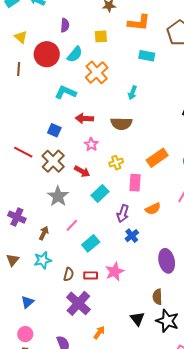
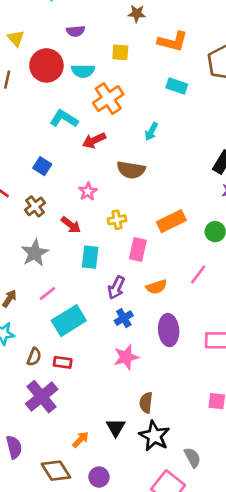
purple semicircle: (65, 25) -> (76, 31), turned 72
cyan semicircle: (75, 54) -> (83, 71), turned 42
red arrow: (84, 118) -> (94, 140), moved, turned -36
brown cross: (53, 161) -> (35, 206), size x0.7
cyan rectangle: (100, 193) -> (90, 257), turned -48
cyan rectangle: (91, 243) -> (69, 321), size x1.4
purple ellipse: (167, 261) -> (169, 330), moved
pink star: (115, 272) -> (126, 357), moved
orange arrow: (99, 332) -> (81, 440), moved

